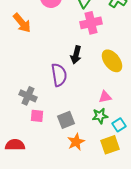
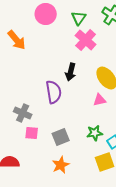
pink cross: (91, 23) -> (86, 40), turned -35
pink triangle: (105, 97) -> (100, 100), moved
orange star: (76, 142) -> (61, 165), moved

